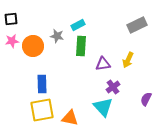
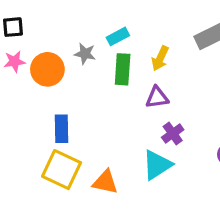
yellow arrow: (128, 60) -> (160, 58), moved
cyan triangle: (103, 107) -> (157, 165), turned 40
yellow square: (42, 110) -> (62, 170), turned 35

